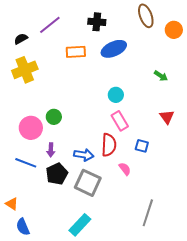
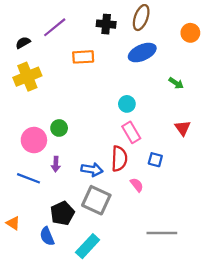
brown ellipse: (146, 16) -> (141, 18), moved, turned 40
blue ellipse: (114, 49) -> (142, 53), moved
black pentagon: (57, 174) -> (62, 213), moved
gray line: (148, 213) -> (162, 233), turned 72
blue semicircle: (23, 227) -> (47, 236), moved

